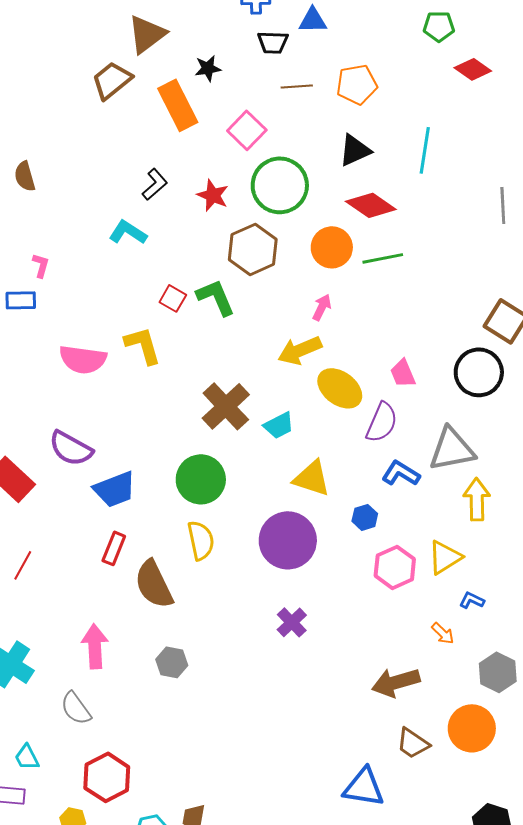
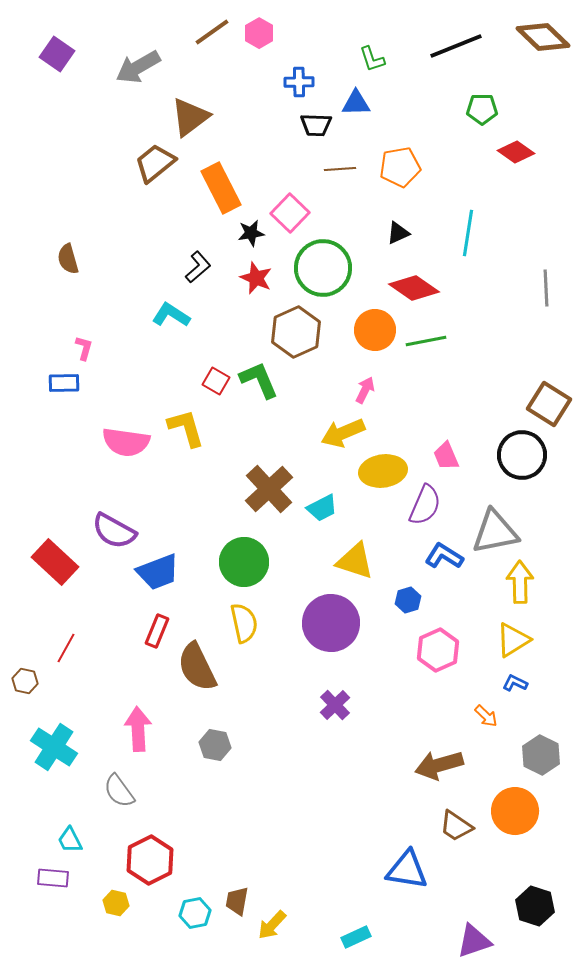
black star: (208, 68) -> (251, 233), moved
black triangle: (355, 150) -> (398, 233), size x0.7
yellow ellipse: (340, 388) -> (383, 471), turned -45
yellow triangle: (445, 557) -> (513, 640), moved

